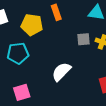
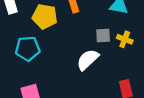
white semicircle: (61, 72) -> (88, 60), moved

